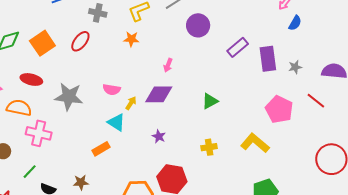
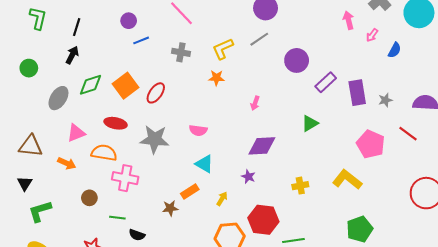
blue semicircle: (295, 23) -> (395, 50), moved
purple circle: (198, 25) -> (297, 60), moved
red ellipse: (80, 41) -> (156, 93), moved
purple diamond: (159, 94) -> (262, 146), moved
green triangle: (210, 101) -> (310, 123), moved
yellow arrow: (131, 103) -> (222, 199), moved
green line: (30, 172) -> (117, 218), turned 56
brown star: (81, 182) -> (170, 208), moved

